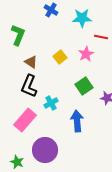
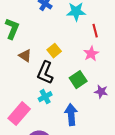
red line: (101, 37) -> (95, 31), turned 64
pink star: (86, 54) -> (91, 54), moved
black L-shape: (29, 86) -> (45, 73), moved

